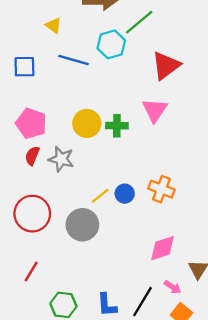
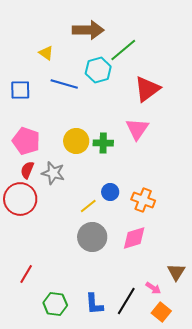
blue circle: (125, 194) -> (110, 192), moved
red circle: (32, 214) -> (20, 199), moved
gray circle: (82, 225) -> (92, 237), moved
pink diamond: (163, 248) -> (134, 238), moved

